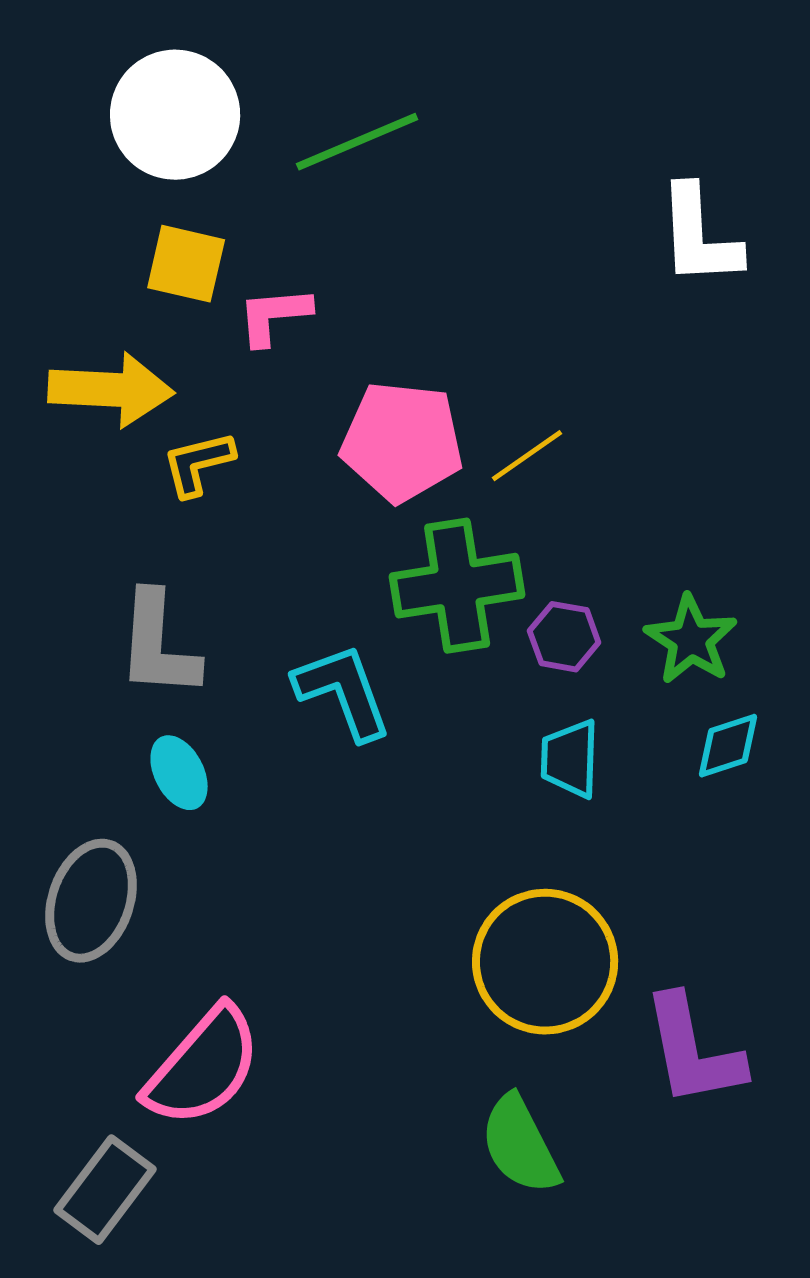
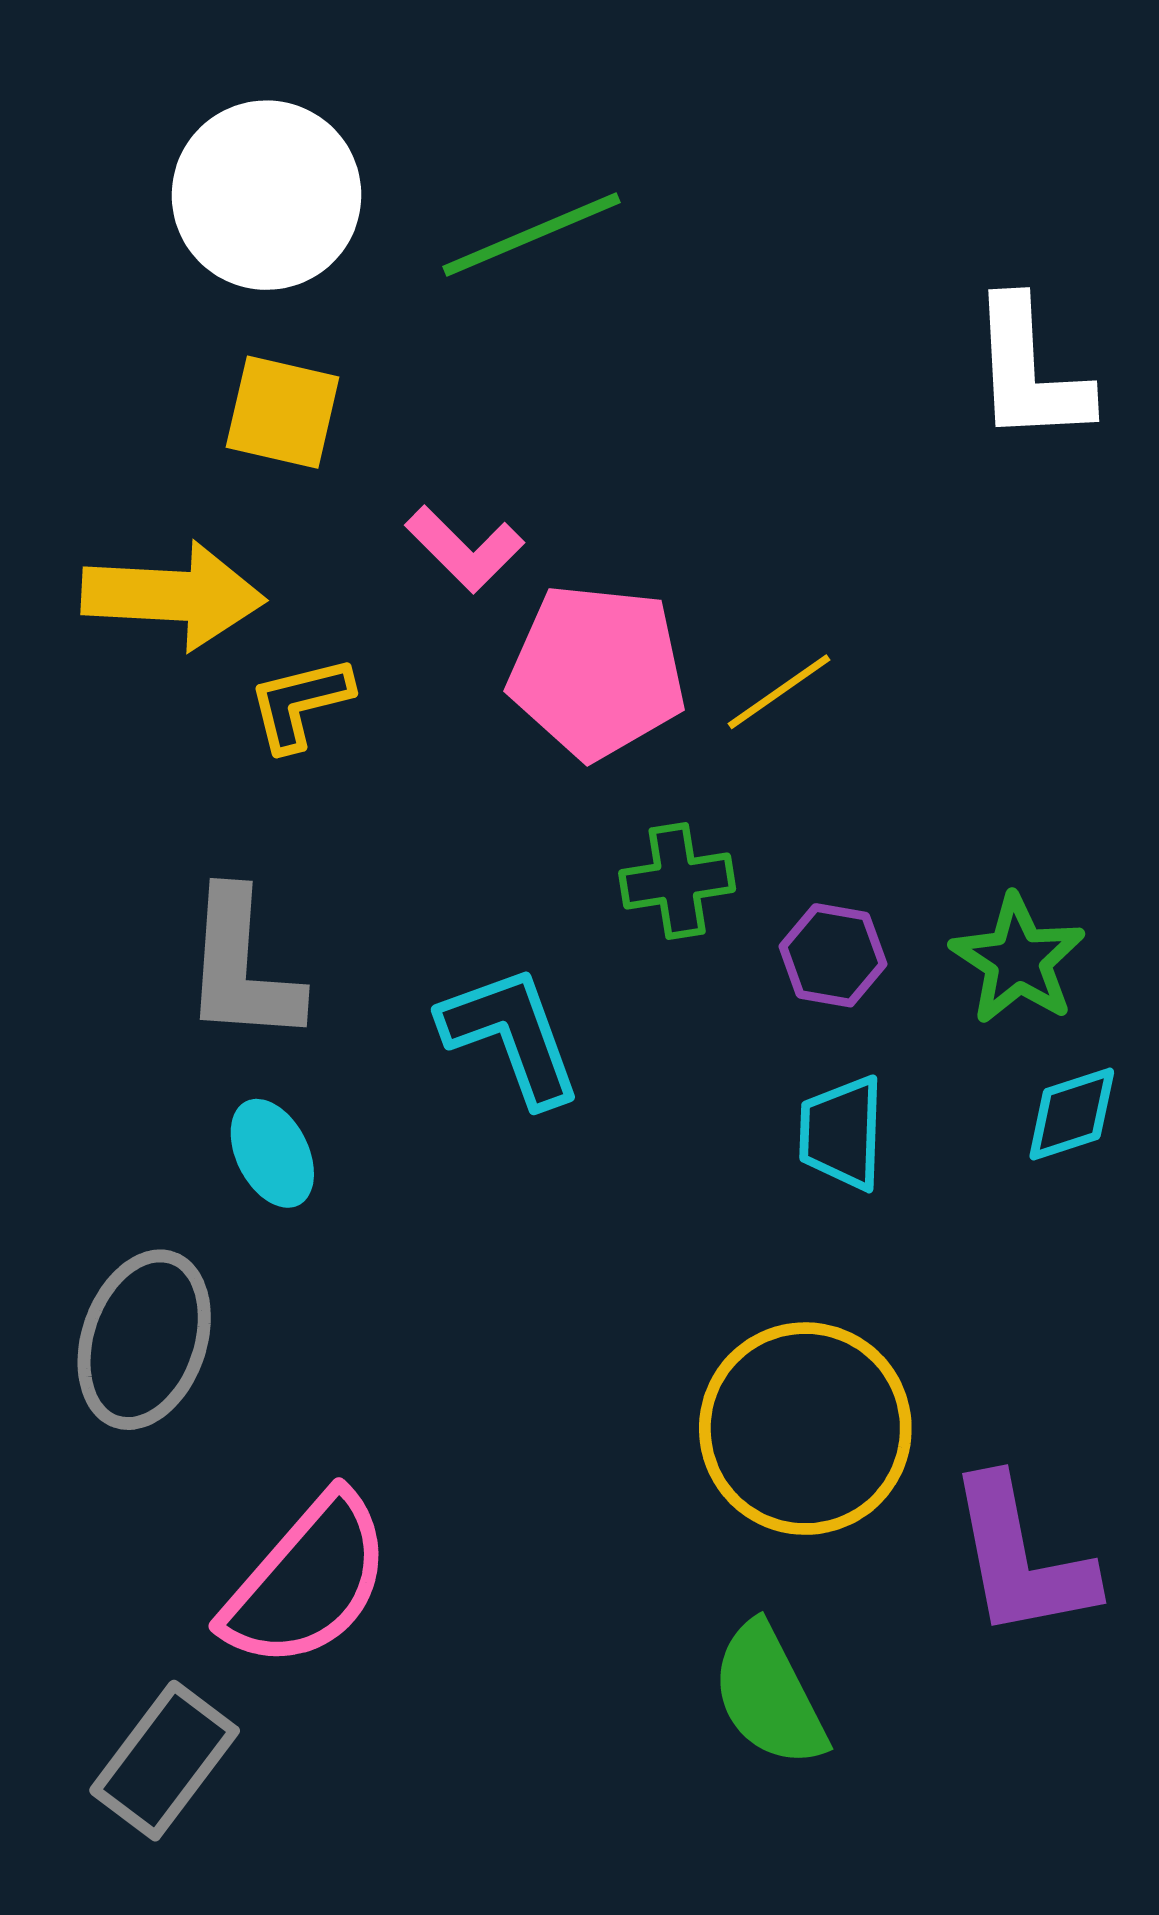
pink L-shape: (274, 316) -> (465, 549), moved, turned -130
green cross: (457, 586) -> (677, 881), size x0.6

